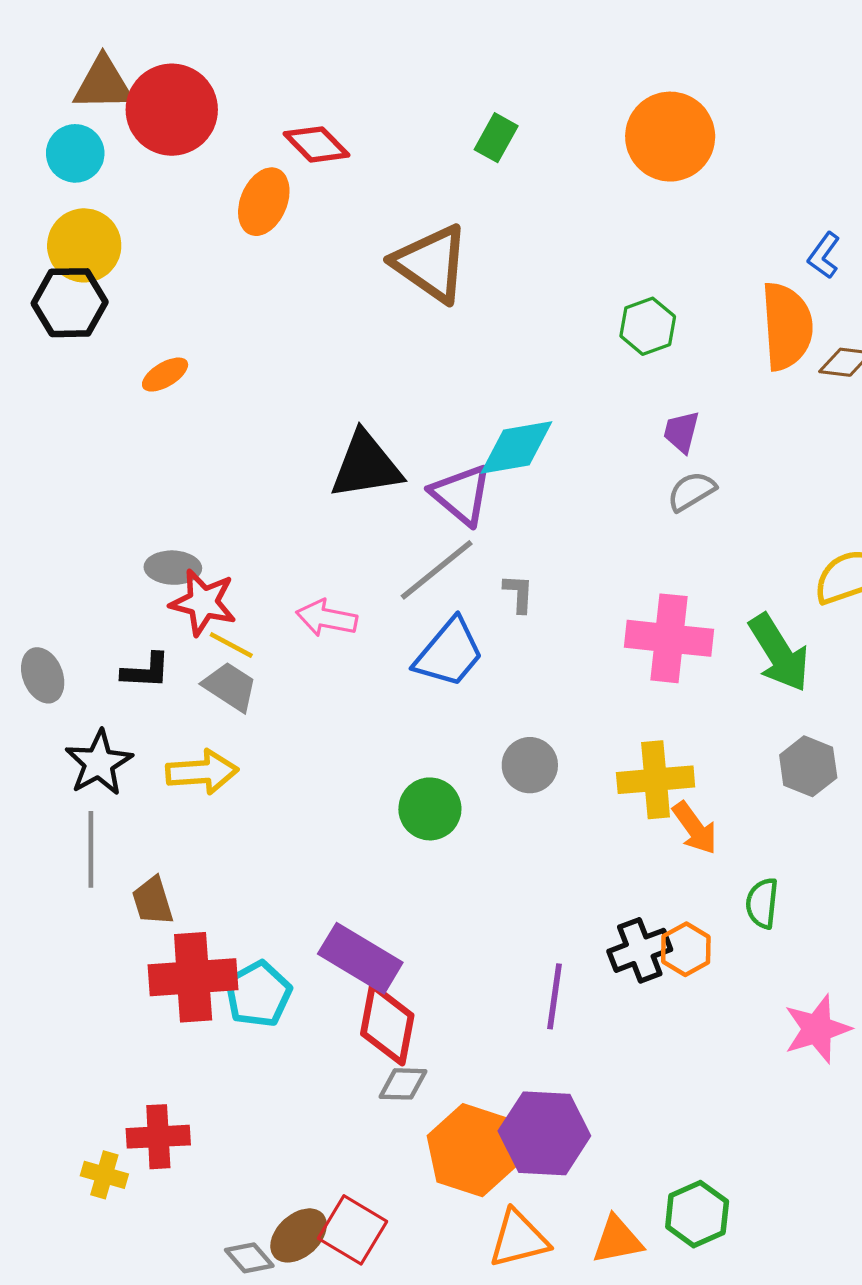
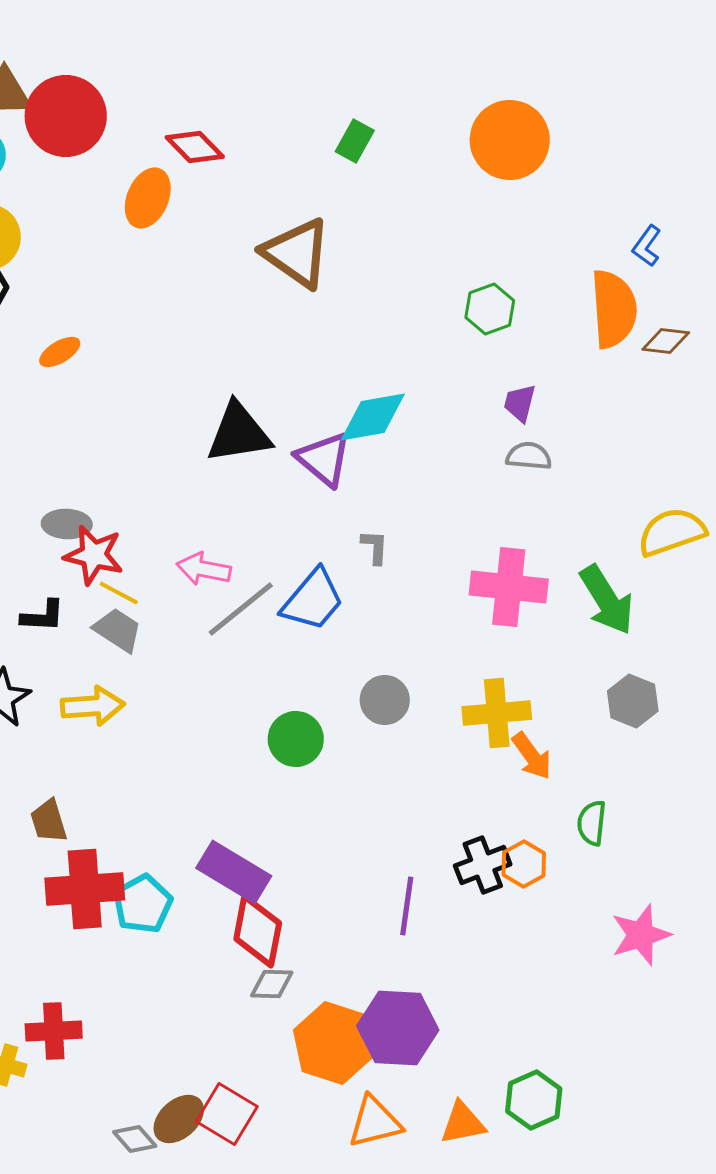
gray semicircle: (691, 491) -> (529, 456), turned 36
gray line: (437, 570) -> (241, 609), moved

